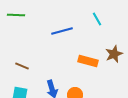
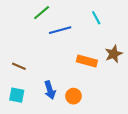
green line: (16, 15) -> (42, 13), moved, turned -42

